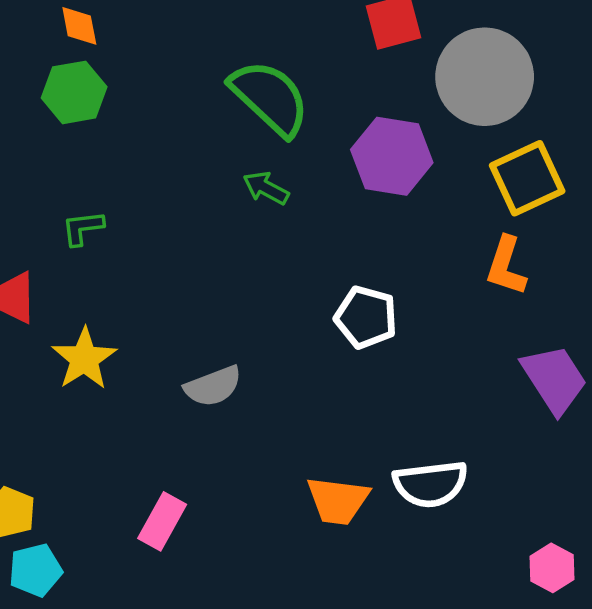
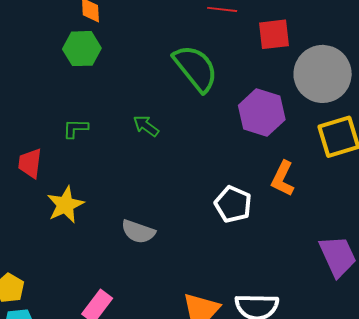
green arrow: (266, 188) -> (146, 126), moved
orange L-shape: (506, 266) -> (283, 179), moved
gray semicircle: (213, 386) -> (138, 232), turned 32

